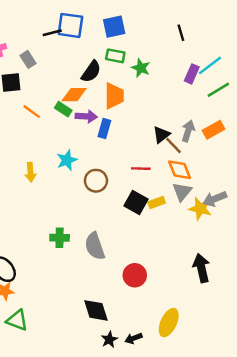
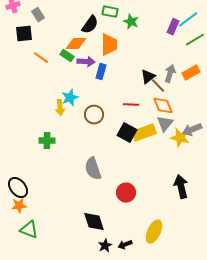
yellow arrow: (30, 172) -> (60, 108), moved
yellow rectangle: (157, 203) -> (144, 133), size x1.6
green cross: (60, 238) -> (47, 141), moved

